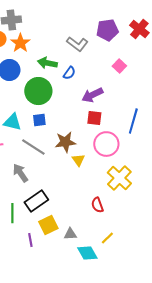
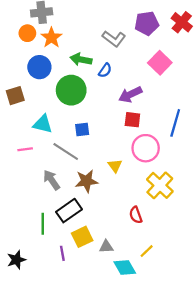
pink square: (119, 66) -> (160, 63), size x1.5
blue square: (39, 120) -> (82, 130), moved
brown star: (65, 142) -> (86, 181), moved

